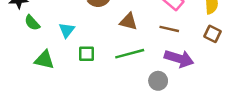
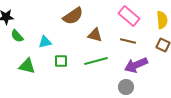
cyan triangle: (67, 30) -> (45, 42), turned 40
purple arrow: (179, 59) -> (136, 65), turned 140
gray circle: (158, 81) -> (126, 87), moved

